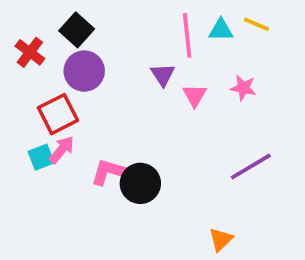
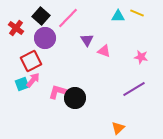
pink line: (187, 35) -> (68, 18), moved, turned 50
pink star: (243, 88) -> (141, 57), moved
pink triangle: (195, 95) -> (104, 51), turned -40

